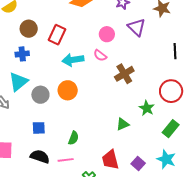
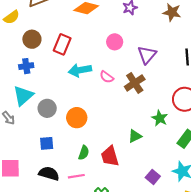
purple triangle: (137, 27) -> (147, 55), moved, turned 30
pink semicircle: (100, 55) -> (107, 77), moved
orange circle: (68, 90) -> (77, 118), moved
red trapezoid: (110, 160) -> (110, 156), moved

